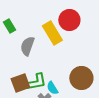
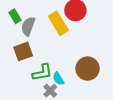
gray semicircle: (27, 46) -> (28, 26), moved
brown square: (20, 83) -> (23, 51), moved

